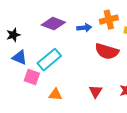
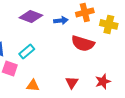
cyan rectangle: (49, 60) -> (27, 51), size x0.7

